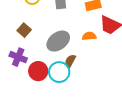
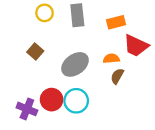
purple cross: (18, 57) -> (27, 109), moved
brown semicircle: (70, 61) -> (117, 76), moved

